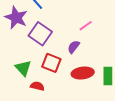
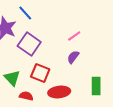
purple semicircle: (74, 47) -> (73, 57), moved
red ellipse: (83, 73) -> (59, 92), moved

